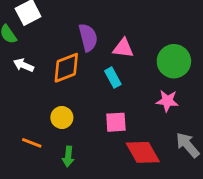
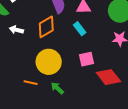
yellow circle: (62, 117) -> (49, 62), size x1.6
green arrow: (68, 156) -> (57, 88), turned 136

